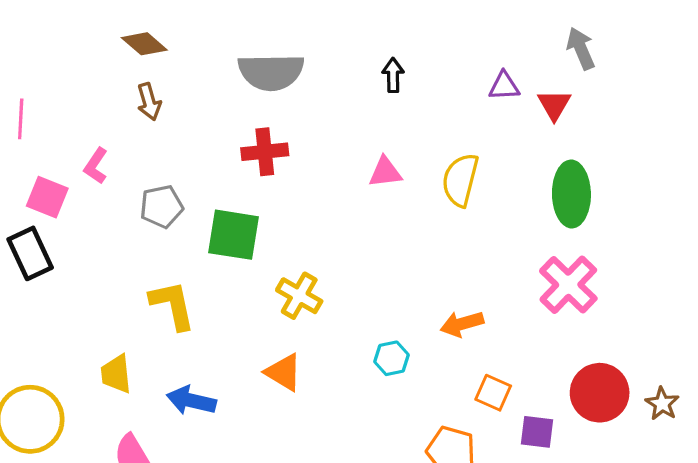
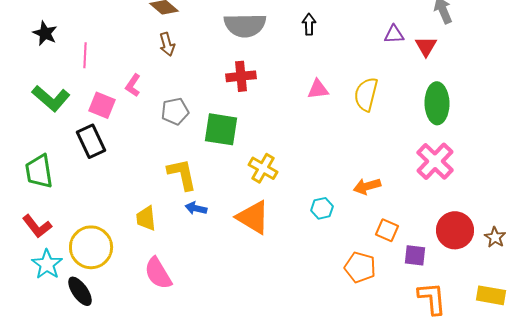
black arrow: (393, 75) -> (309, 24), moved
orange triangle: (284, 372) -> (253, 217), size x1.4
blue arrow: (191, 401) -> (196, 208), moved, size x0.7

